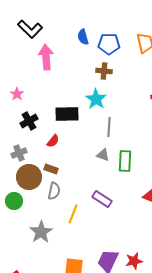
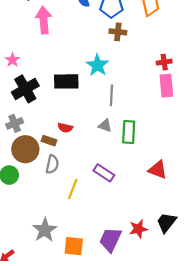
brown cross: (104, 71) -> (118, 32), moved
black cross: (29, 121) -> (25, 89), size x1.4
red semicircle: (53, 141) -> (65, 128), moved, turned 64
gray star: (41, 232) -> (45, 230), moved
red star: (134, 261) -> (138, 229), moved

